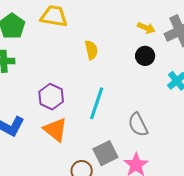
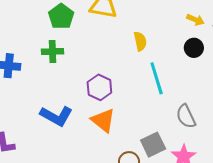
cyan line: (97, 103) -> (157, 78), moved, turned -36

